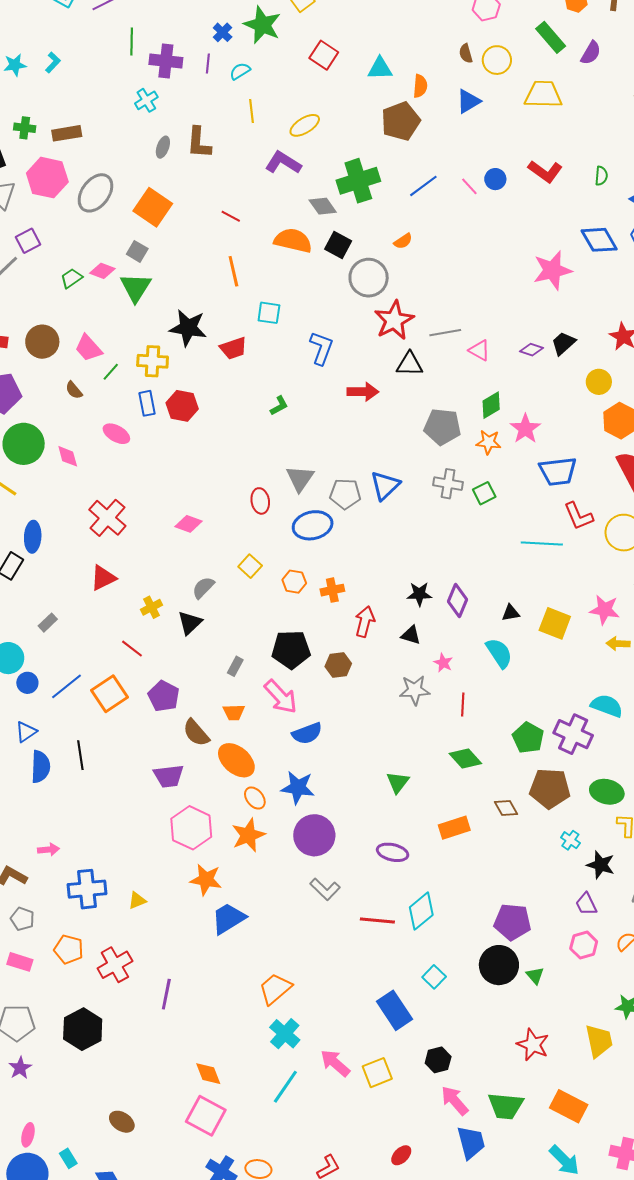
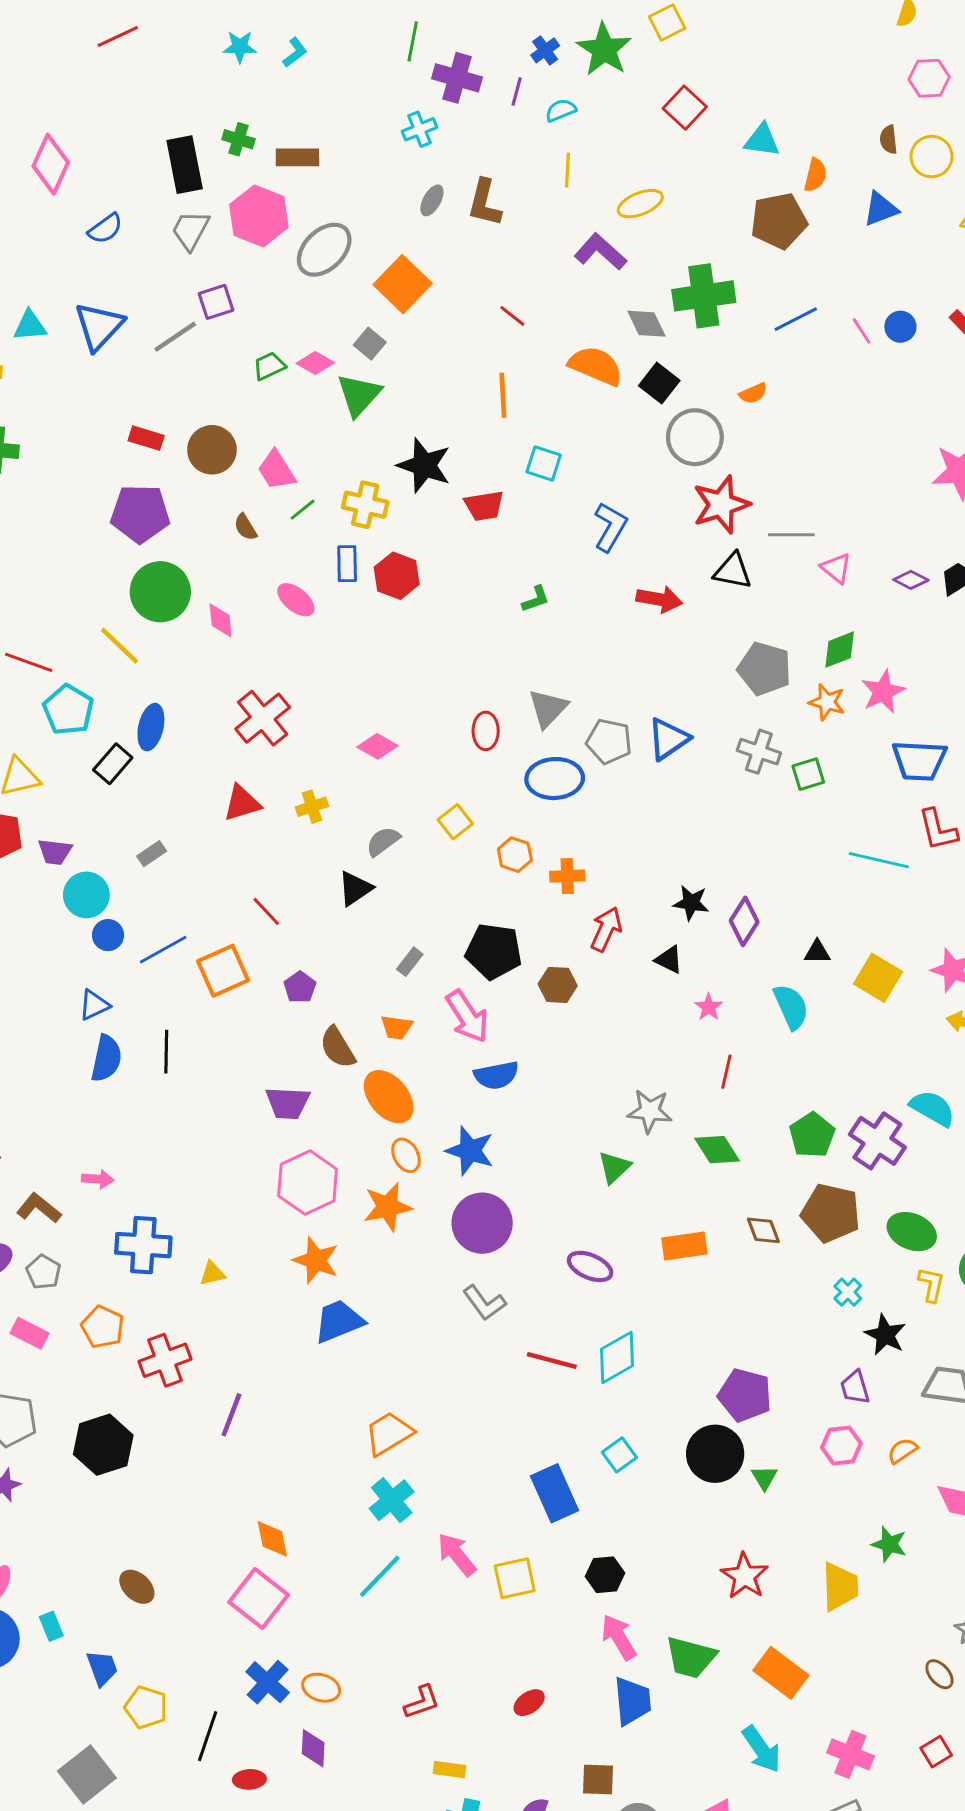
yellow cross: (152, 607) -> (312, 807), moved
gray star: (415, 690) -> (650, 1111), moved
purple pentagon: (164, 696) -> (300, 987), size x0.7

